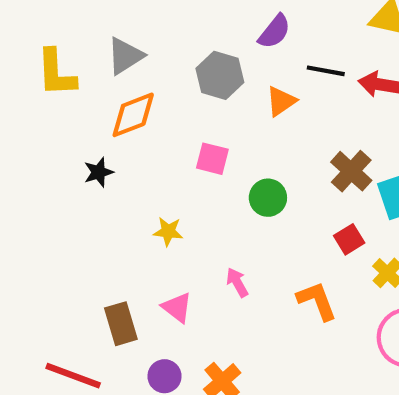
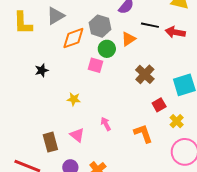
orange diamond: (133, 115) -> (73, 38), moved
brown cross: (351, 171) -> (145, 74), moved
green circle: (268, 198) -> (107, 49), moved

